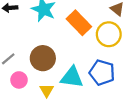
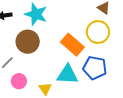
orange rectangle: (79, 23) -> (72, 45), moved
brown circle: (43, 58) -> (28, 42), moved

